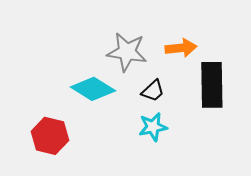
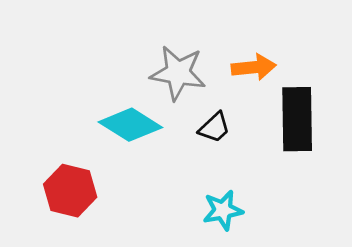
cyan star: (153, 127) -> (223, 210), moved

